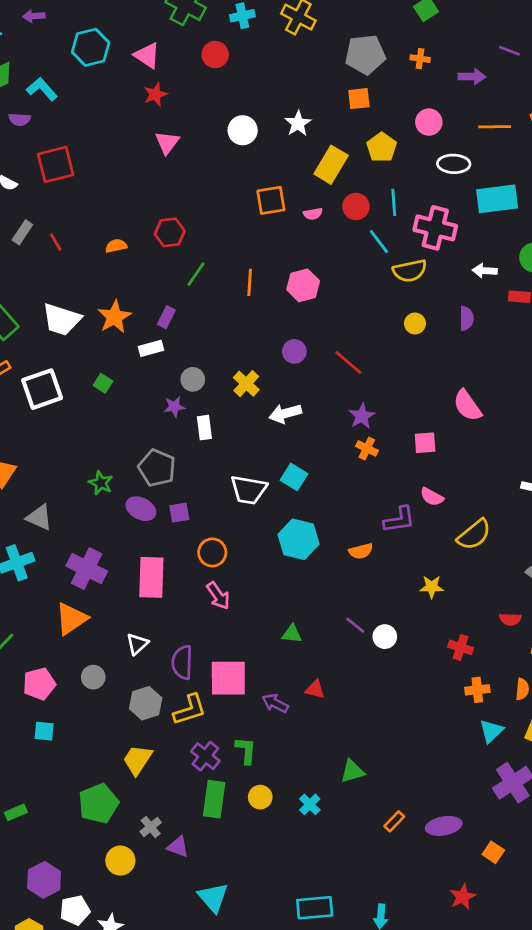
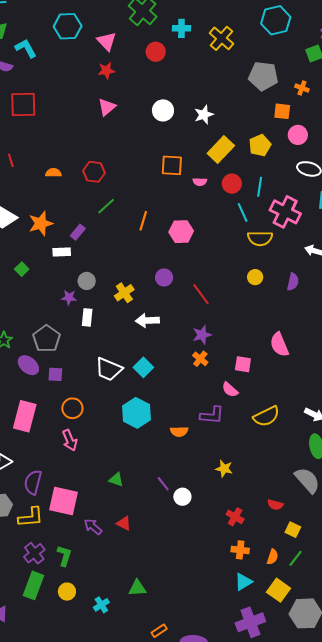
orange square: (359, 99) -> (282, 111), moved
pink semicircle: (432, 497) -> (230, 390), moved
yellow semicircle: (474, 535) -> (266, 416), moved

